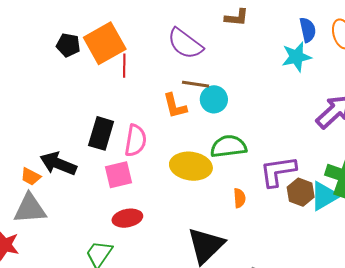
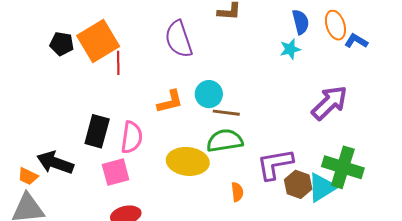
purple semicircle: (185, 44) -> (179, 39), turned 36
cyan star: (296, 57) -> (290, 49), size x0.7
brown line: (196, 84) -> (226, 113), moved
orange L-shape: (175, 106) -> (170, 102), turned -88

